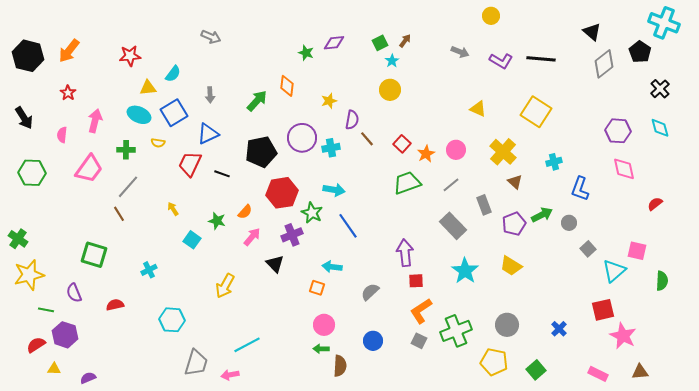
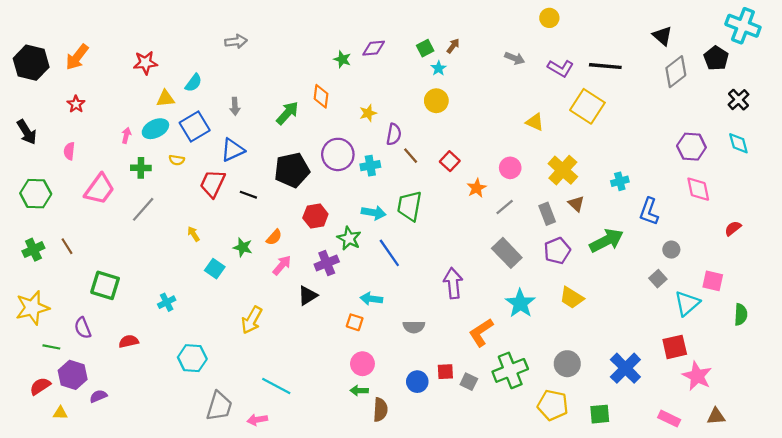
gray arrow: (211, 37) -> (236, 41), turned -30
yellow square: (536, 112) -> (587, 106), moved
cyan ellipse: (139, 115) -> (155, 129), turned -50
pink arrow: (95, 121) -> (126, 135), moved, size x0.6
orange star: (426, 154) -> (477, 188), moved
green trapezoid: (407, 183) -> (409, 206), moved, turned -60
red hexagon: (282, 193) -> (315, 216), size x0.7
gray rectangle: (484, 205) -> (547, 214), moved
brown line: (119, 214) -> (67, 246), moved
green arrow: (542, 215) -> (606, 241), size x1.4
gray circle: (569, 223) -> (671, 250), moved
purple pentagon: (514, 224) -> (557, 251), moved
green cross: (18, 239) -> (33, 250), moved, turned 30
black triangle: (275, 264) -> (308, 295), turned 42
red square: (416, 281) -> (445, 372), moved
gray semicircle: (370, 292) -> (414, 327), turned -138
orange L-shape: (421, 311) -> (481, 332), moved
blue cross: (559, 329) -> (625, 368), size x1.8
cyan line: (247, 345) -> (276, 386), turned 56
green square: (536, 370) -> (600, 414), turned 36
purple semicircle: (88, 378) -> (98, 396), moved

